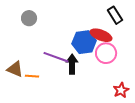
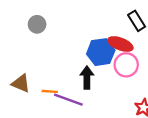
purple line: (56, 57) -> (68, 100), moved
orange line: (32, 76) -> (50, 91), moved

